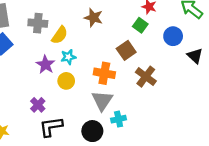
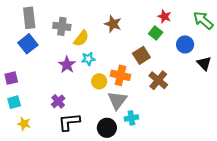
yellow circle: (66, 81) -> (99, 81), moved

